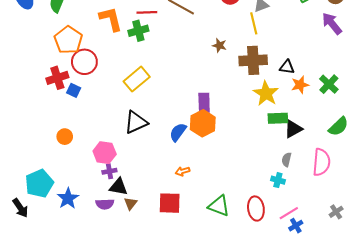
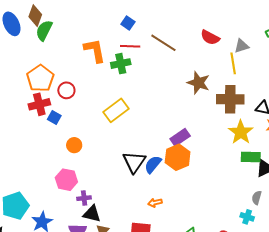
orange pentagon: (68, 40) -> (40, 78), moved
brown star: (219, 45) -> (198, 83), size x1.6
red circle: (84, 62) -> (66, 90), size x0.7
purple rectangle: (204, 103) -> (180, 137), turned 54
black triangle: (136, 122) -> (134, 162), moved, turned -35
orange circle: (65, 137) -> (74, 145), moved
pink hexagon: (105, 153) -> (66, 180), moved

